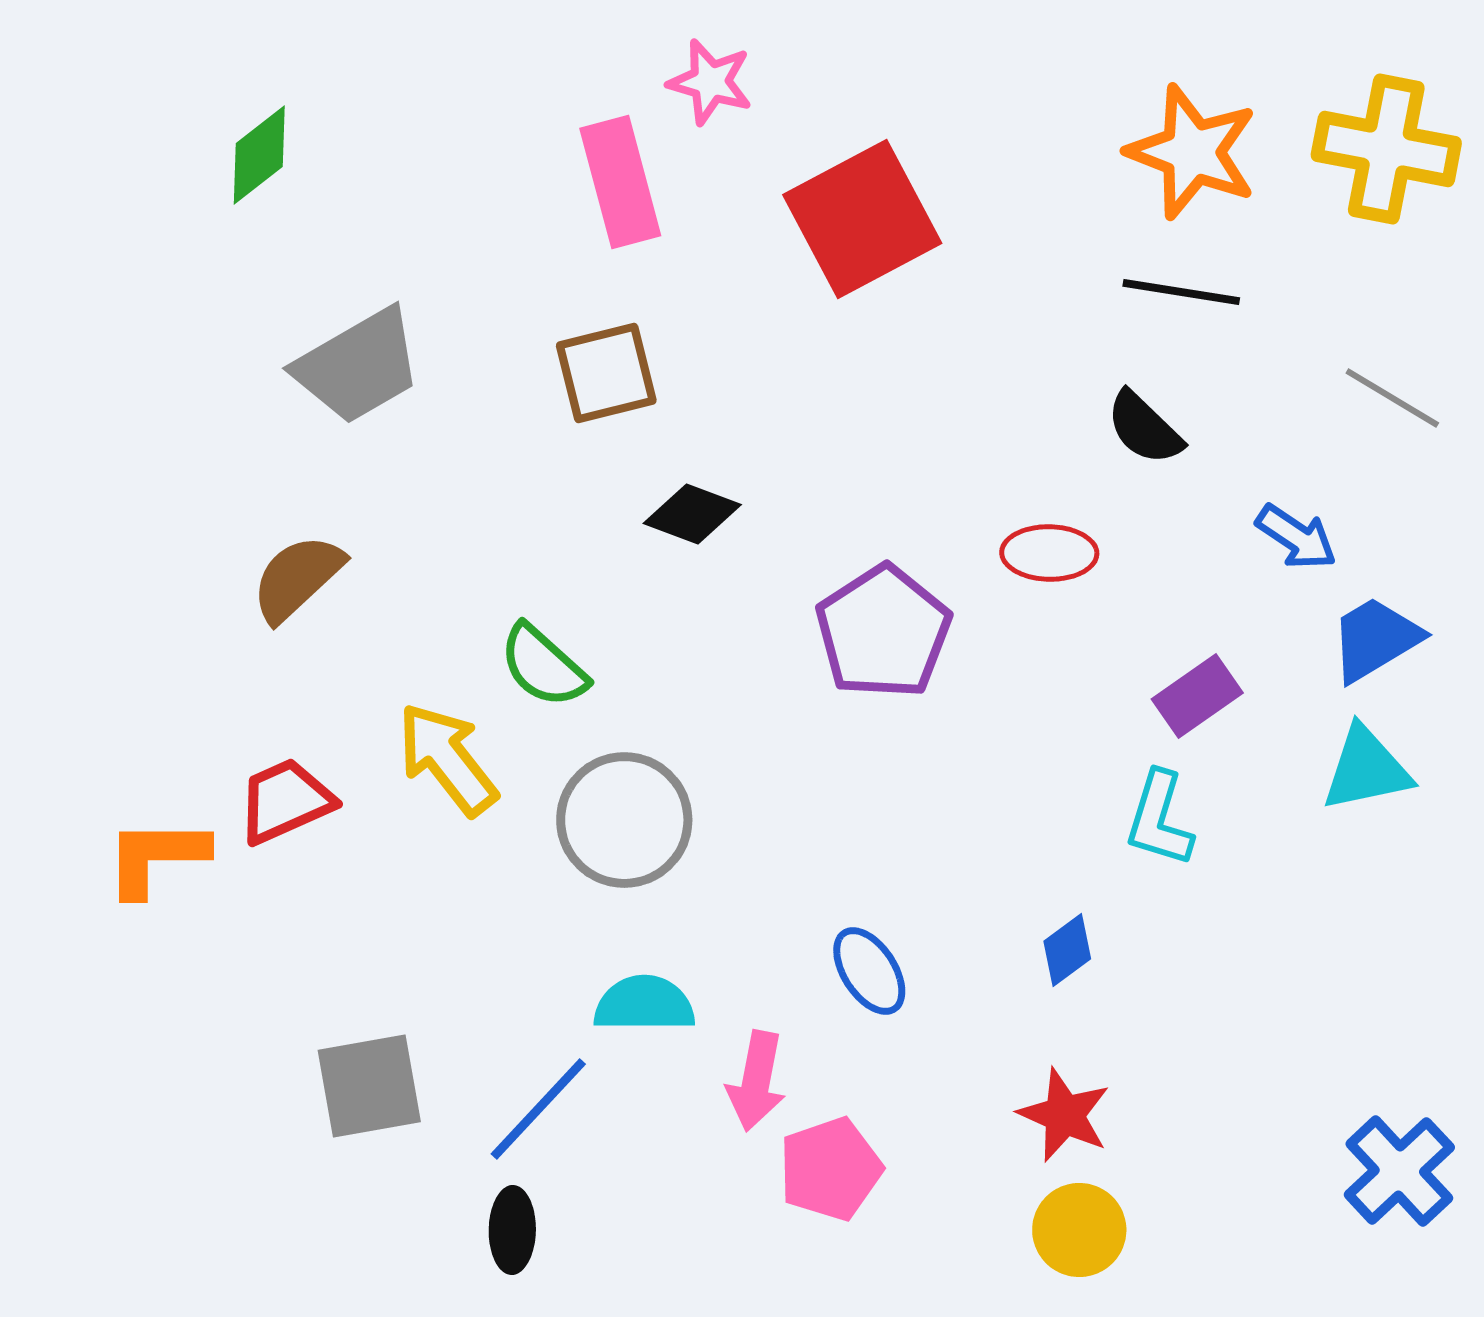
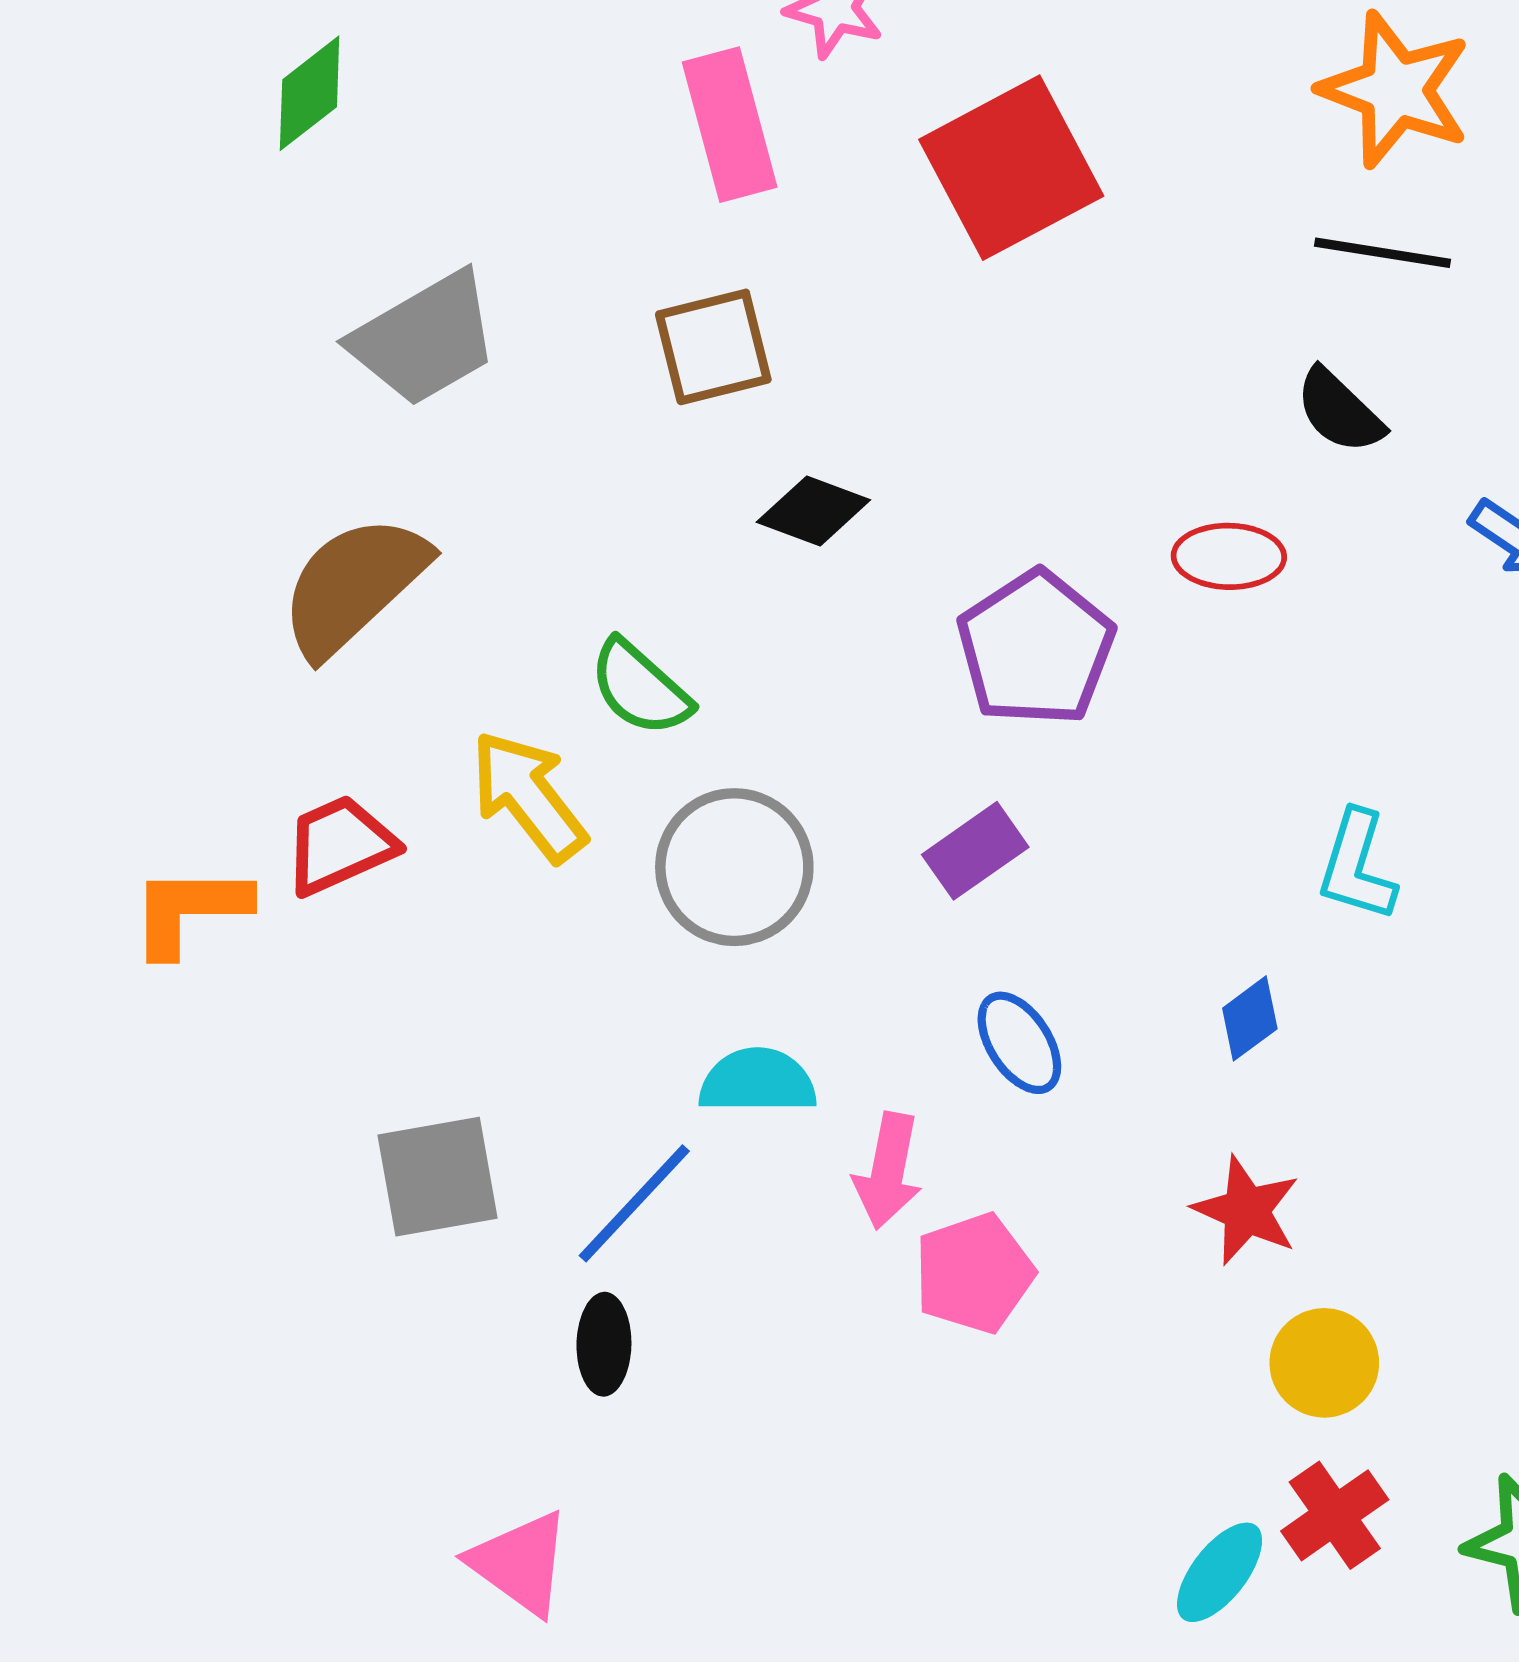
brown semicircle: (297, 578) -> (354, 585), size x1.4
purple rectangle: (1197, 696) -> (975, 851), moved
yellow circle: (1079, 1230) -> (1324, 1363), moved

